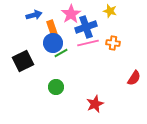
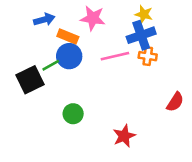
pink star: (71, 14) -> (93, 18), turned -30
blue cross: (86, 27) -> (141, 35), moved
orange rectangle: (52, 28) -> (68, 37), turned -49
green line: (61, 53) -> (51, 65), moved

